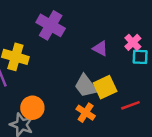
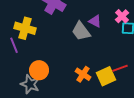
gray trapezoid: (86, 86) -> (81, 31), moved
yellow square: (105, 87) -> (106, 76), moved

